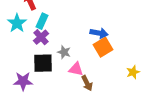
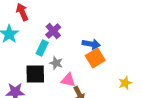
cyan rectangle: (42, 21) -> (42, 48), moved
purple cross: (41, 37) -> (53, 31), moved

